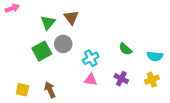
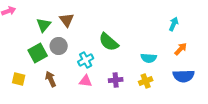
green semicircle: (125, 49) -> (109, 42), moved, size x1.5
purple cross: (121, 79) -> (116, 80), turned -32
yellow square: (22, 90) -> (19, 79), moved
brown arrow: (50, 90) -> (51, 79), moved

